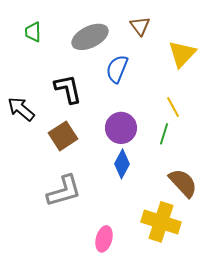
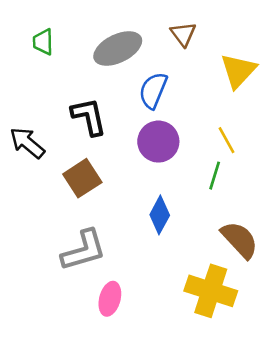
purple circle: (121, 128) -> (158, 142), moved
pink ellipse: (104, 239) -> (110, 299), moved

